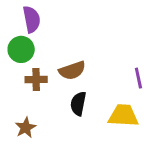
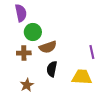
green circle: (21, 49) -> (33, 32), moved
brown star: (26, 128) -> (27, 85), moved

